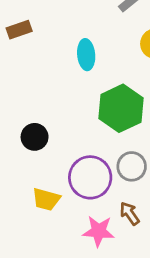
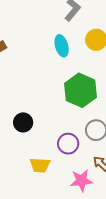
cyan ellipse: (86, 55) -> (62, 46), moved
purple circle: (90, 177) -> (68, 144), size x0.7

